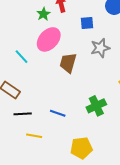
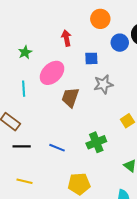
green star: (43, 14) -> (25, 52), moved
cyan line: (21, 57) -> (24, 89), turned 35
yellow line: (34, 136) -> (24, 181), moved

